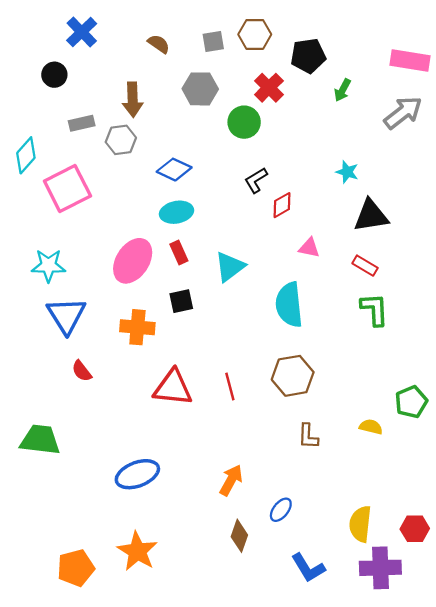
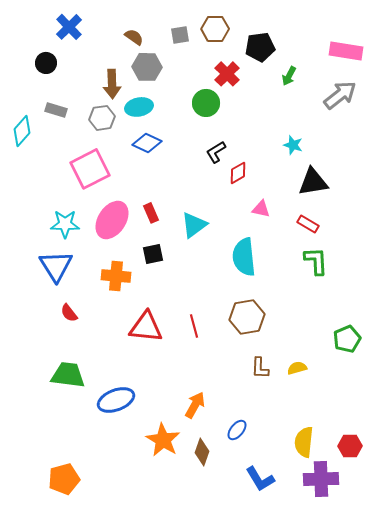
gray hexagon: (200, 89) -> (147, 67), moved
gray rectangle: (82, 123) -> (56, 110), moved, turned 30
pink square: (67, 188) -> (90, 169), moved
cyan ellipse: (177, 212) -> (139, 107), moved
cyan star: (48, 266) -> (65, 224), moved
yellow semicircle: (371, 427) -> (297, 368), moved, turned -30
green trapezoid: (40, 440) -> (68, 375), moved
orange star: (137, 551) -> (163, 440), moved

